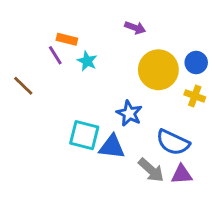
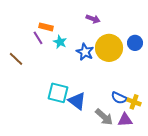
yellow cross: (195, 96) -> (134, 102), moved
blue star: (129, 113) -> (85, 52), moved
blue semicircle: (173, 142) -> (119, 98), size x0.7
blue triangle: (112, 147) -> (77, 101), turned 30

